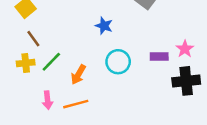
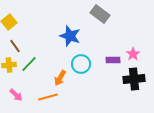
blue star: (104, 26) -> (70, 36), size x1.5
orange arrow: (78, 75) -> (60, 78), moved
pink arrow: (48, 100) -> (16, 95), moved, turned -40

